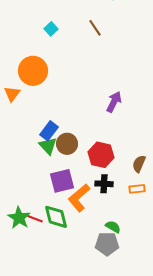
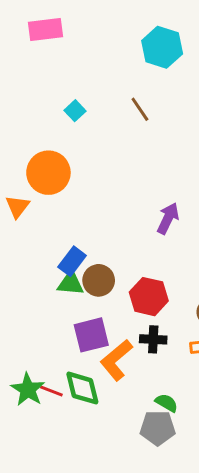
green triangle: (48, 146) -> (71, 283), turned -42

